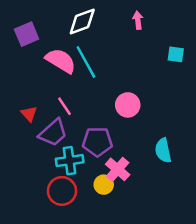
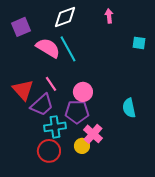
pink circle: (128, 105) -> (83, 92), moved
red triangle: (29, 114) -> (23, 90), size x1.6
cyan semicircle: (163, 150) -> (129, 108), moved

